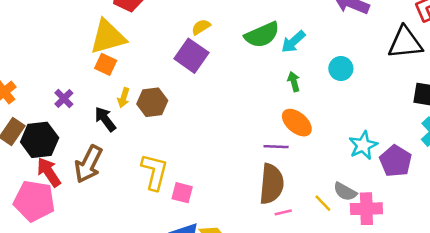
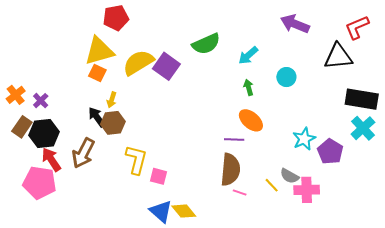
yellow semicircle: (201, 27) -> (138, 63), moved, size x2.0
green semicircle: (262, 35) -> (206, 44), moved
purple cross: (64, 98) -> (41, 101), moved
brown hexagon: (152, 102) -> (113, 123), moved
pink line: (283, 212) -> (240, 193), turned 32

